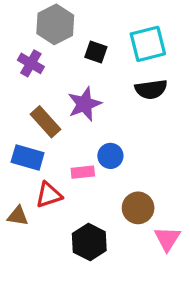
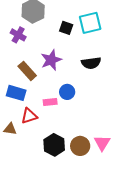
black square: (96, 52) -> (66, 28), moved
black semicircle: (151, 89) -> (91, 63), moved
brown circle: (138, 208) -> (80, 146), moved

